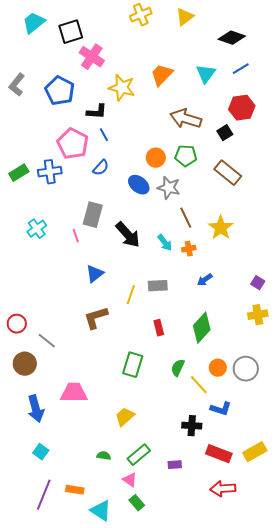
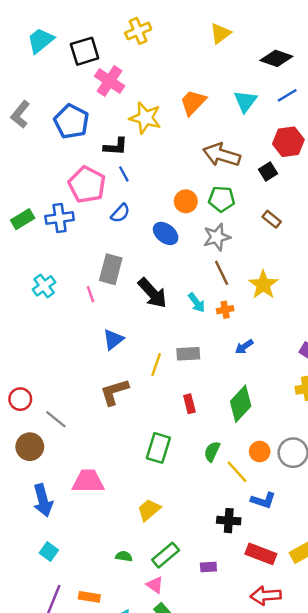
yellow cross: (141, 15) -> (138, 31), moved
brown rectangle: (228, 173) -> (272, 219), size x0.6
gray star: (169, 188) -> (217, 237), moved, turned -30

